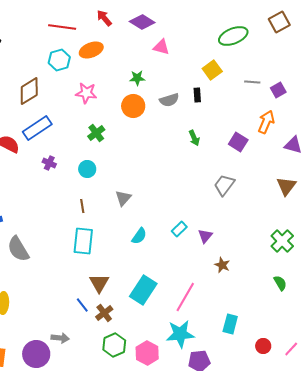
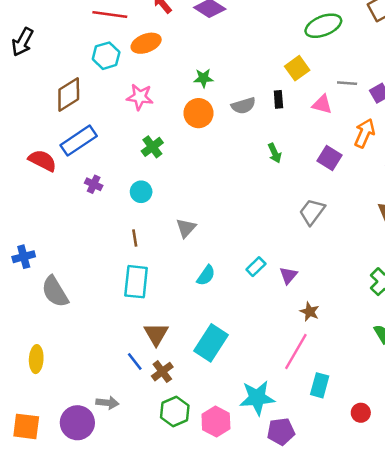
pink triangle: (161, 47) -> (322, 104), moved
pink line: (185, 297) -> (296, 352), moved

